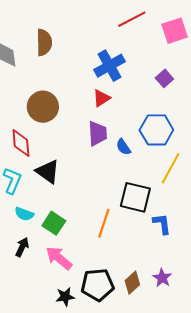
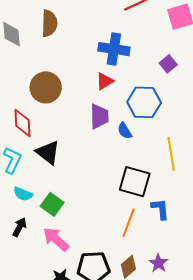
blue cross: (110, 66) -> (114, 49), turned 36
blue hexagon: (156, 130) -> (144, 102), moved
yellow line: (171, 168) -> (171, 154), turned -40
orange line: (104, 223) -> (129, 223), moved

